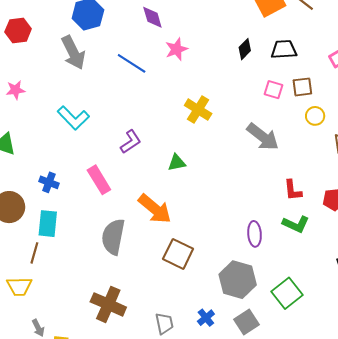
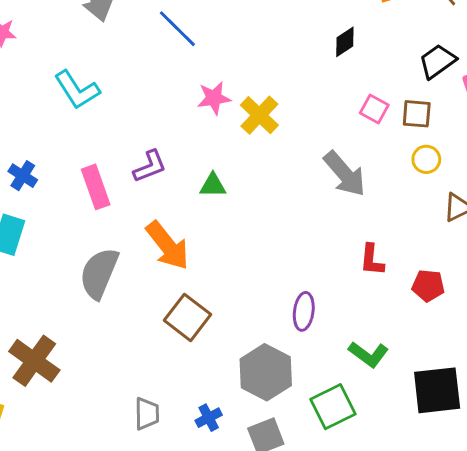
pink star: (176, 49) -> (214, 98), moved
black trapezoid: (284, 49) -> (437, 61), moved, turned -44
purple L-shape: (131, 142) -> (150, 166), moved
green L-shape: (296, 224) -> (369, 354), moved
brown cross: (108, 304) -> (34, 361), moved

